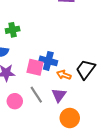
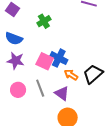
green cross: (13, 30) -> (44, 21), moved, turned -32
purple triangle: (59, 95) -> (62, 93), turned -42

